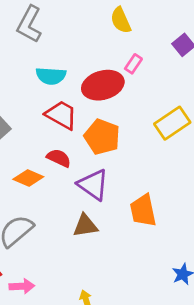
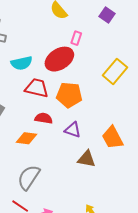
purple triangle: (93, 185) -> (73, 130), size x0.7
brown triangle: (85, 226) -> (87, 159), moved, turned 36

